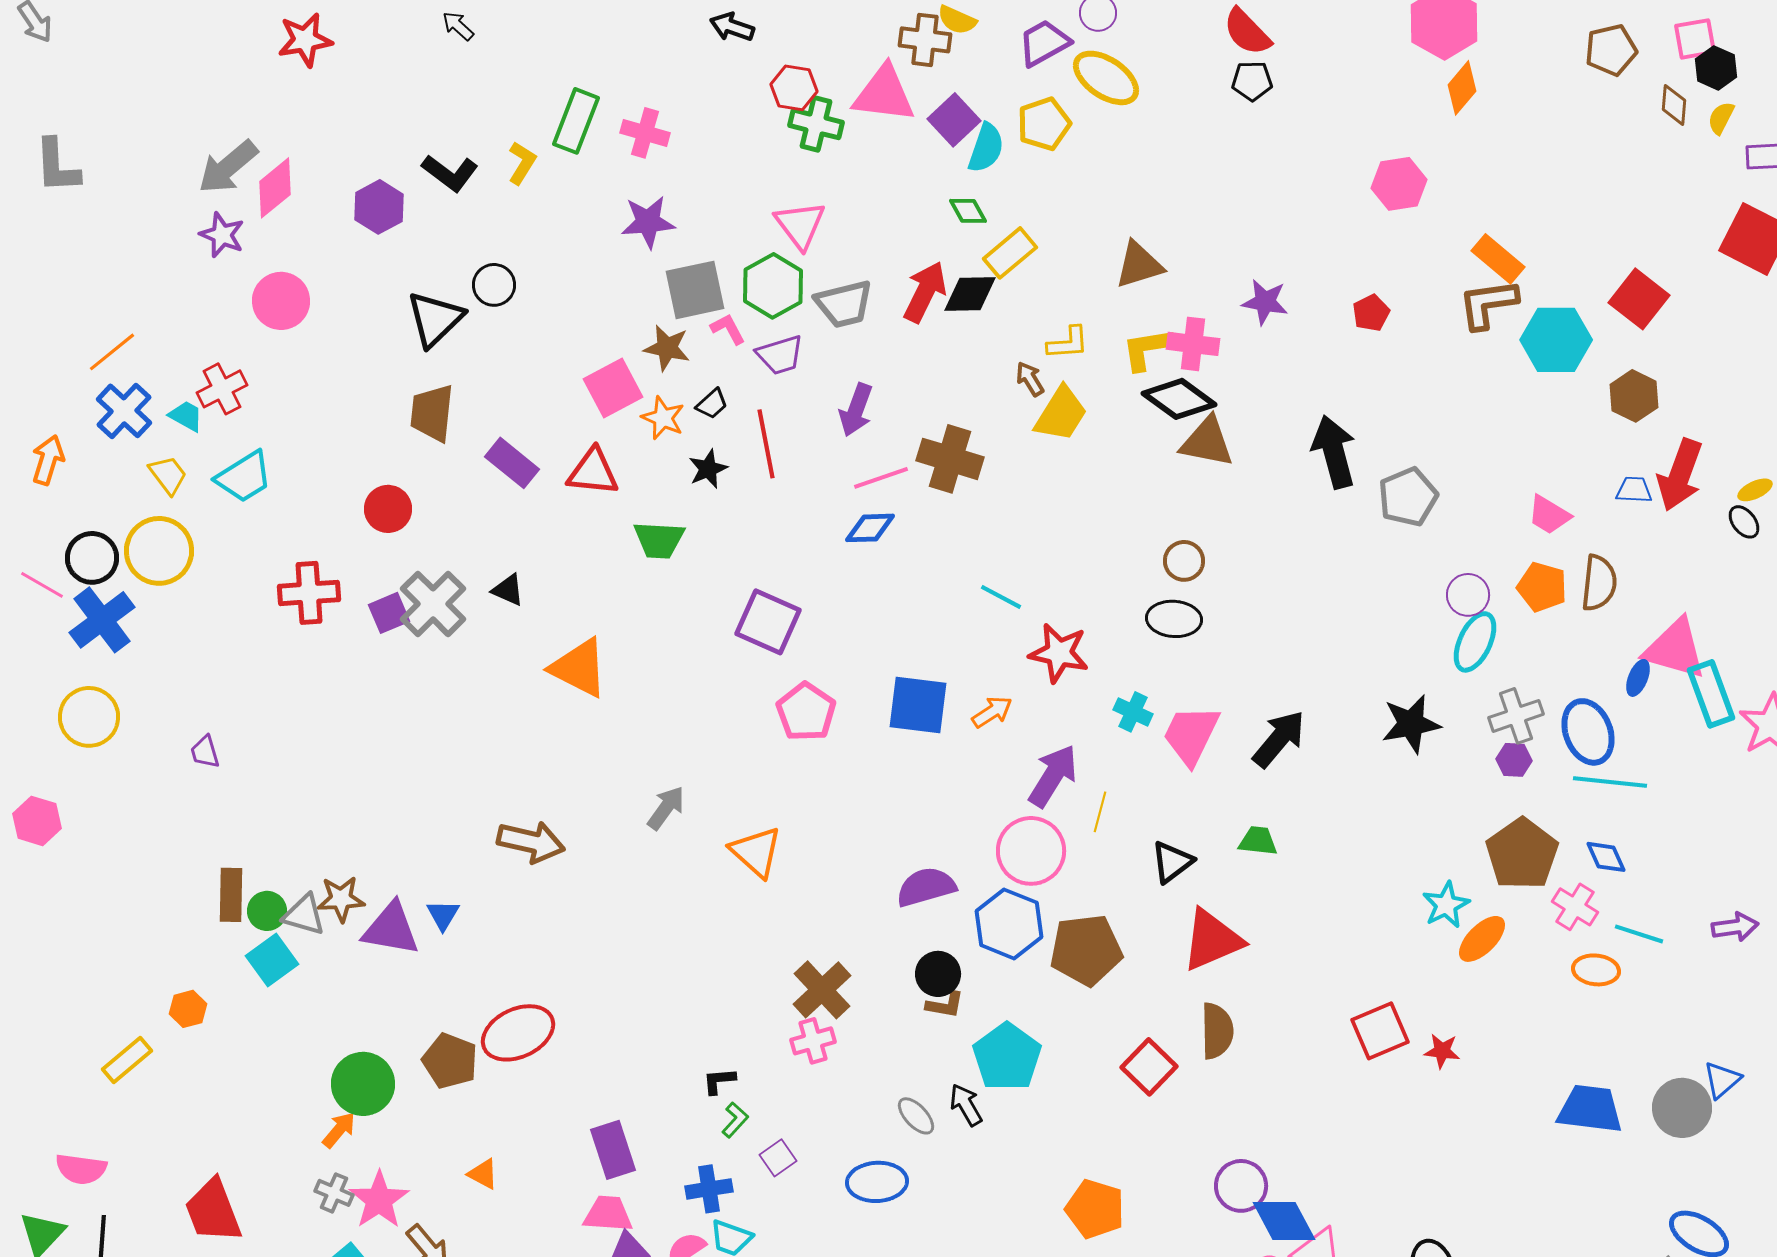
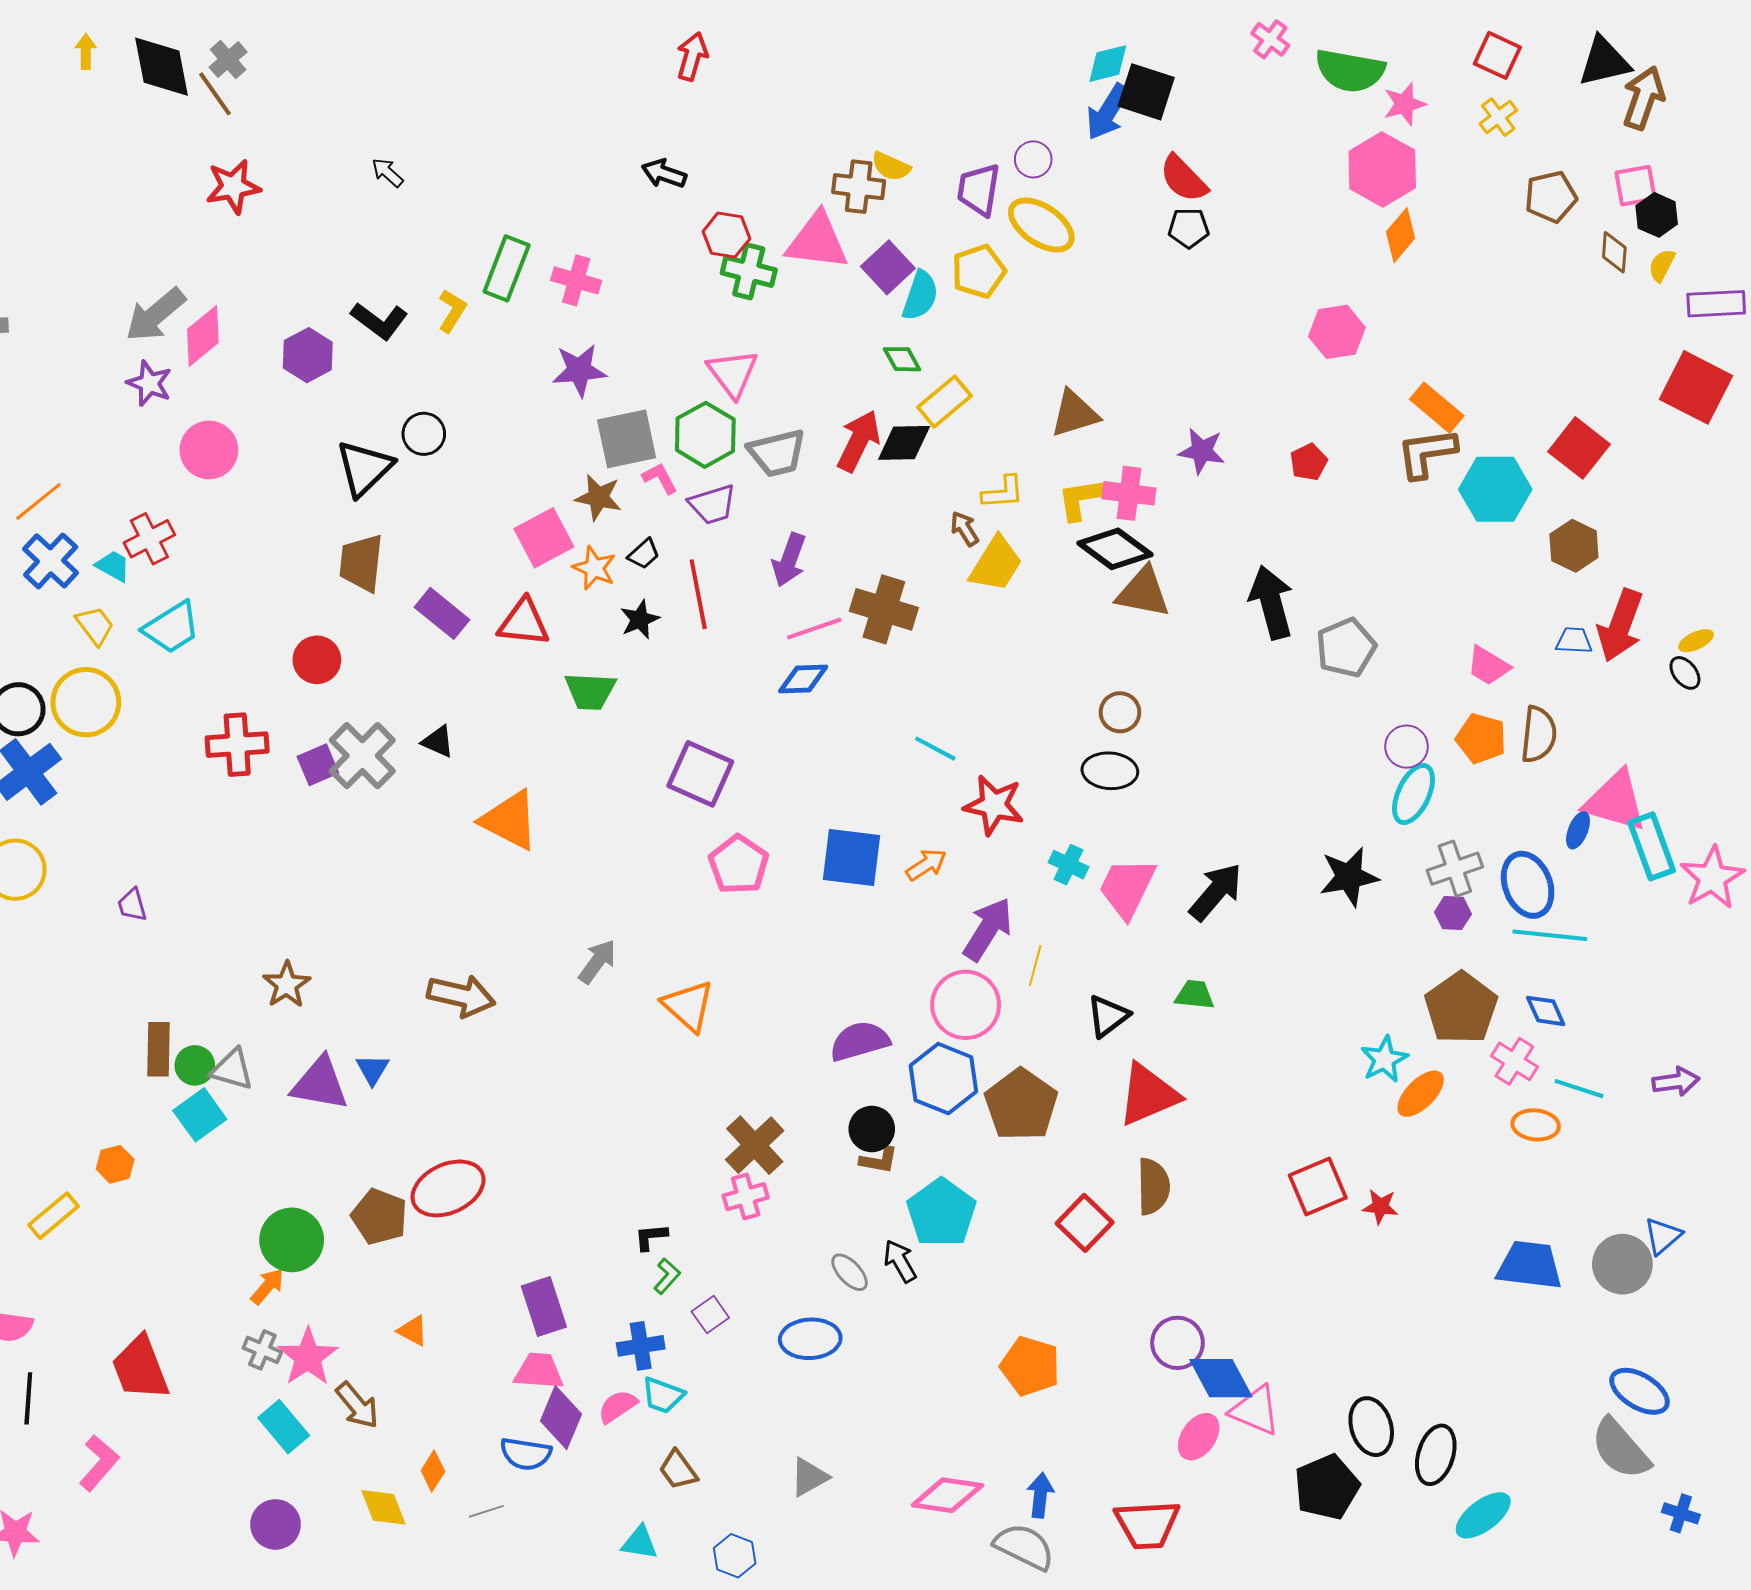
purple trapezoid: (1044, 43) -> (979, 190), turned -52
brown star: (341, 899) -> (287, 985), moved, turned -30
brown pentagon: (1086, 950) -> (1021, 1105), turned -30

